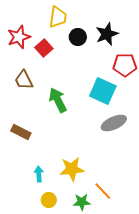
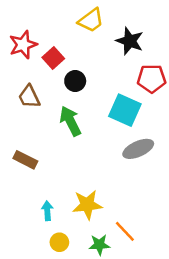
yellow trapezoid: (58, 17) -> (91, 20), moved, turned 45
black star: (107, 34) -> (130, 41), turned -30
black circle: (78, 37) -> (75, 81), moved

